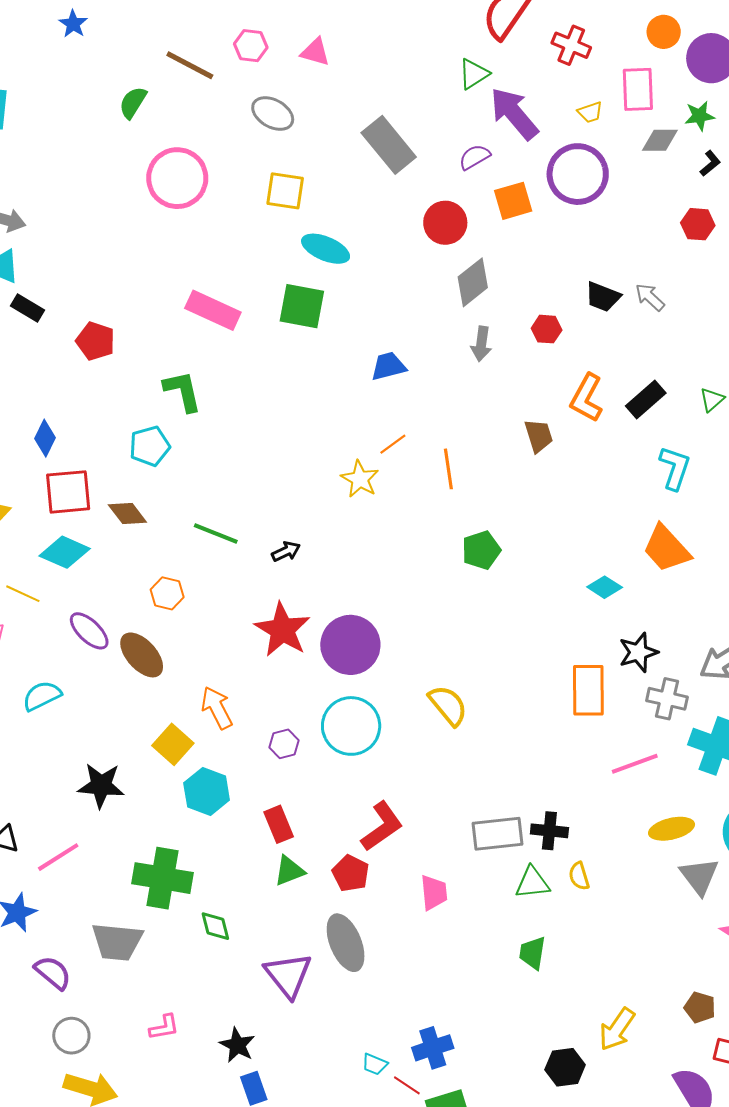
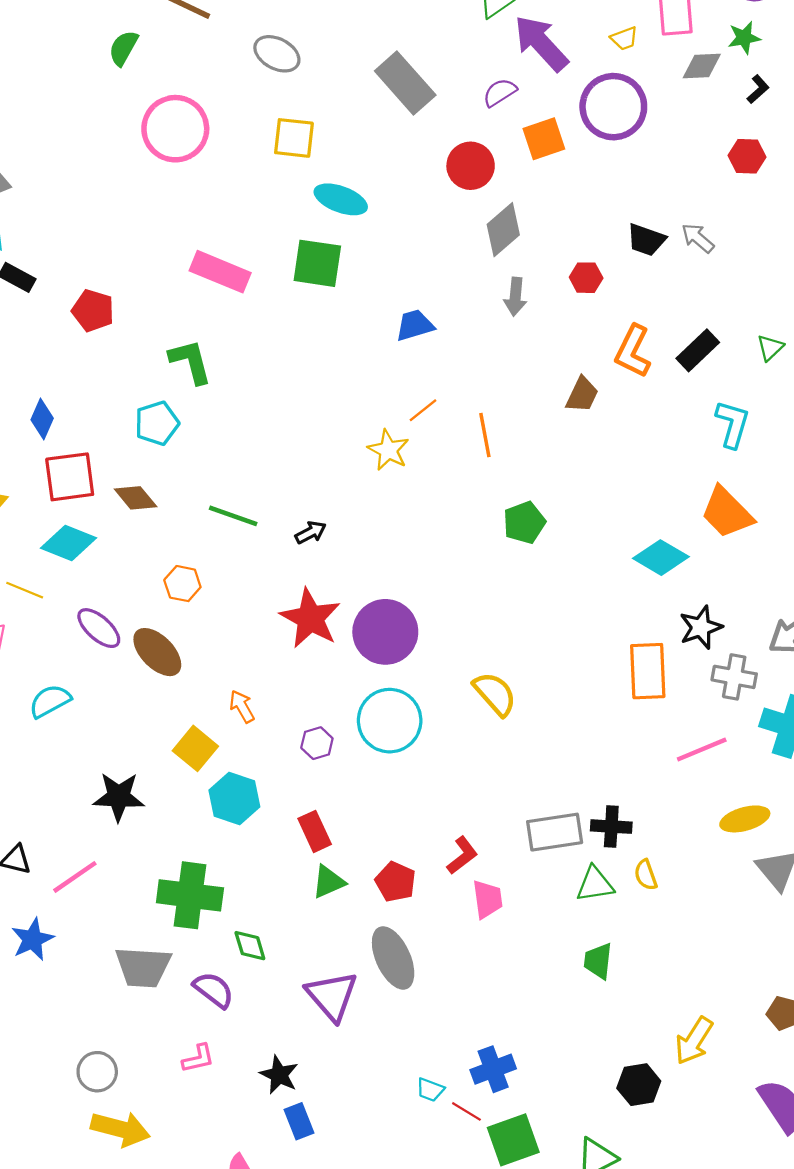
brown trapezoid: (539, 436) -> (582, 395), turned 45
cyan diamond: (605, 587) -> (661, 558), size x1.4
orange arrow: (217, 708) -> (242, 706), size x0.7
red L-shape: (382, 826) -> (462, 855), moved, size x0.7
purple semicircle: (53, 973) -> (214, 990), moved

